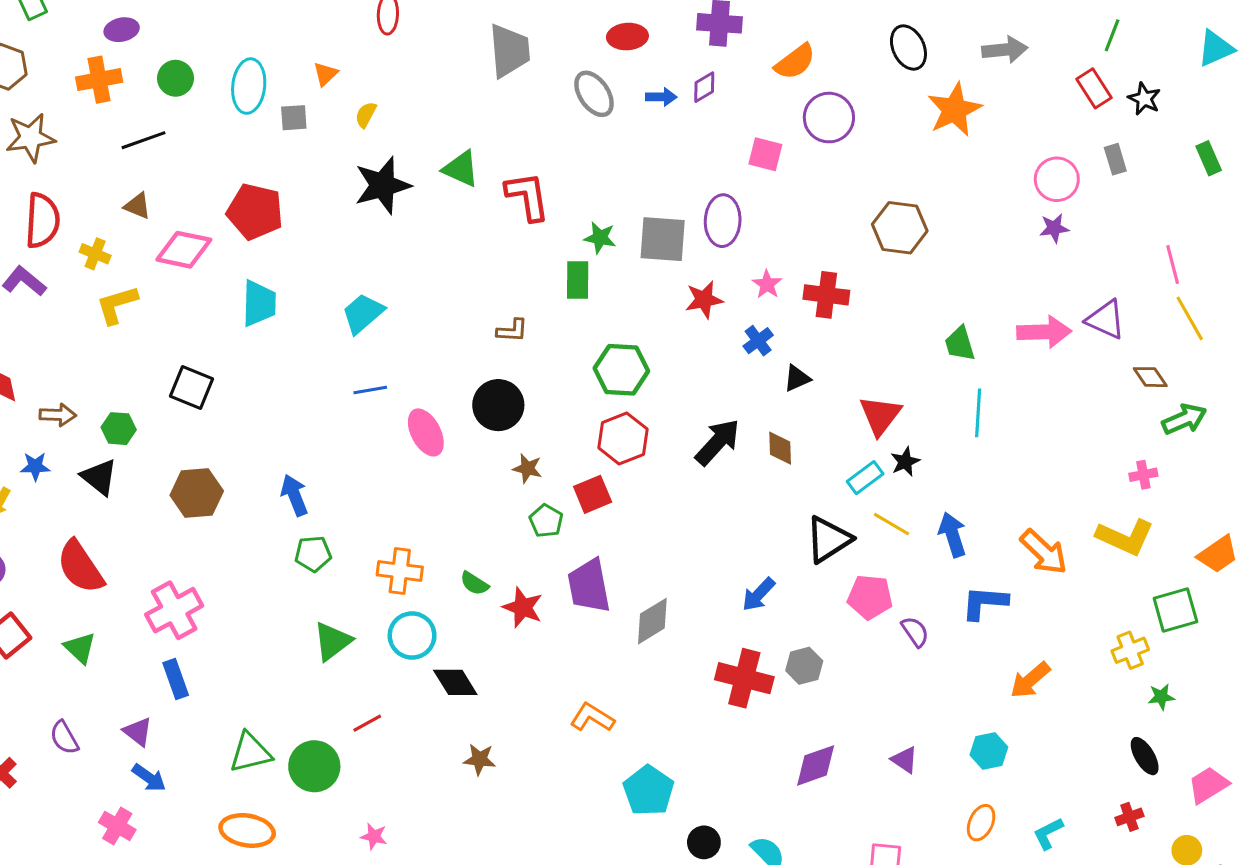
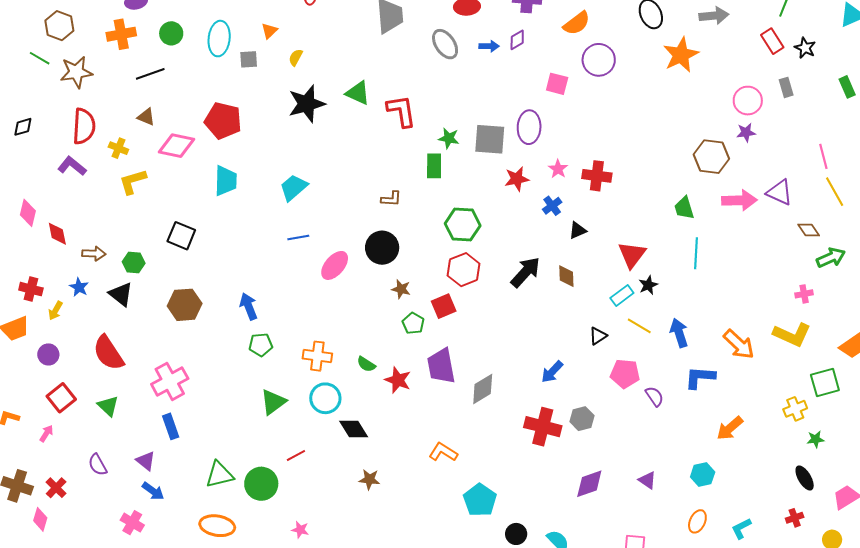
brown hexagon: (900, 228) -> (711, 157), moved
pink ellipse: (426, 432) -> (335, 265), turned 68
blue star: (35, 466) -> (79, 287), turned 30
black triangle: (829, 539) -> (598, 336), size x0.6

